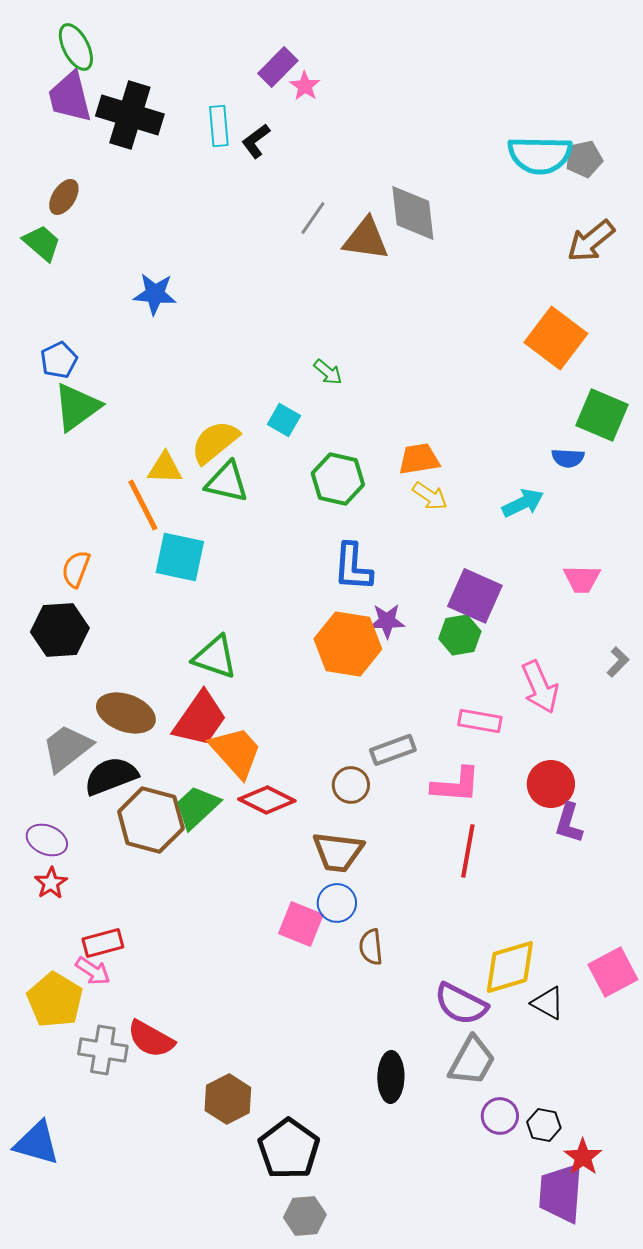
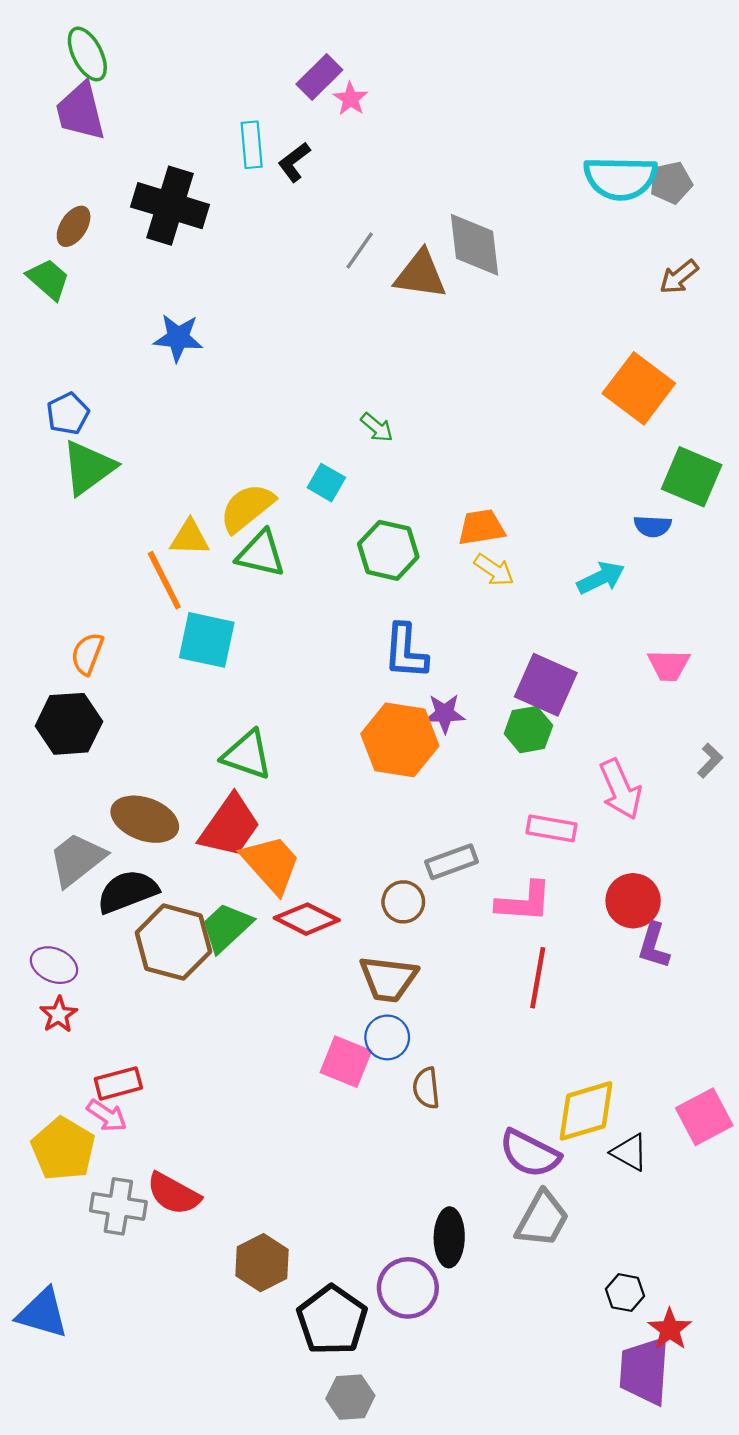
black cross: (130, 115) -> (170, 206), moved
brown arrow: (591, 241) -> (679, 277), size x0.7
purple circle: (500, 1116) -> (408, 1288), moved, size x1.4

